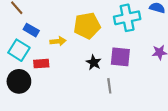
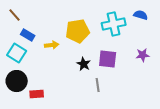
red rectangle: (41, 64) -> (37, 94), moved

